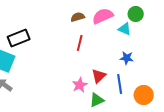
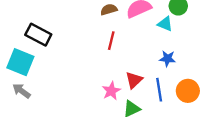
black rectangle: (19, 38) -> (38, 35), turned 50
orange circle: (144, 95) -> (188, 91), moved

